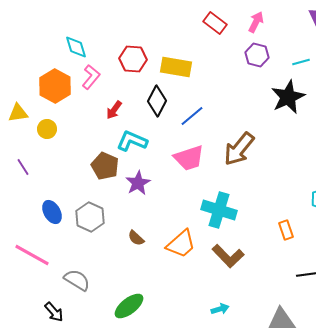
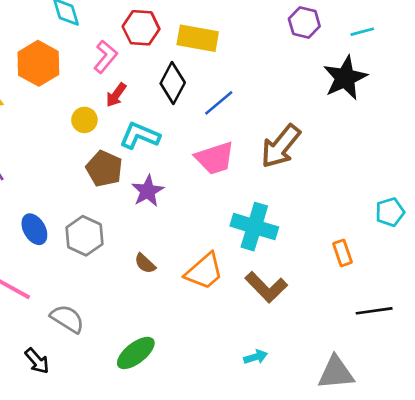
pink L-shape: (91, 77) -> (106, 57), moved
yellow circle: (47, 129) -> (84, 120), moved

